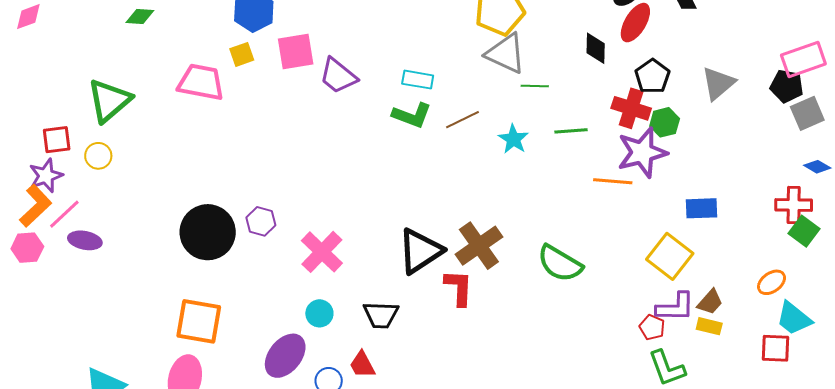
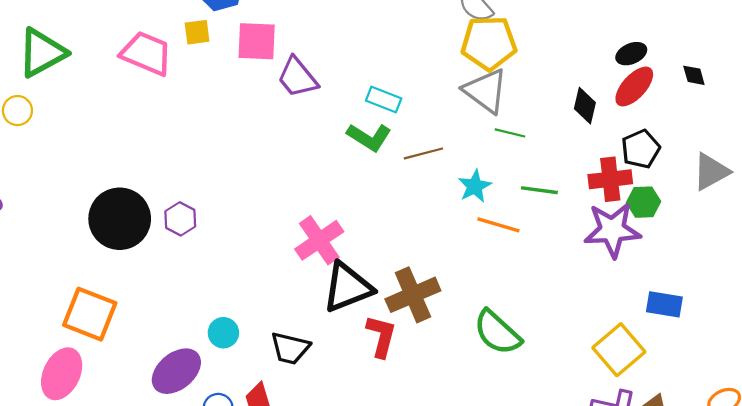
red cross: (631, 108) -> (610, 179), turned -36
orange line: (613, 181) -> (498, 225), moved
pink cross: (322, 252) -> (319, 240), moved

